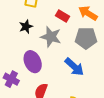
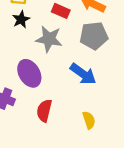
black star: (26, 27) -> (21, 19), moved

